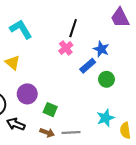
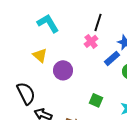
purple circle: (27, 94) -> (63, 70), moved
green square: (50, 110) -> (96, 100), moved

